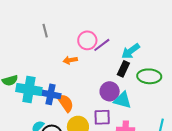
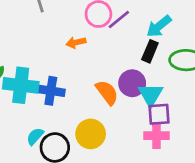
cyan triangle: (123, 100) -> (151, 95), turned 48
orange semicircle: (65, 103) -> (107, 92), moved
purple square: (102, 117) -> (159, 114), moved

